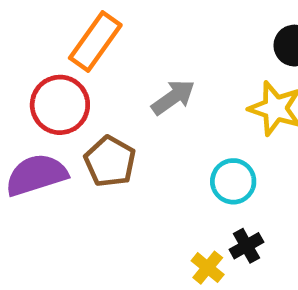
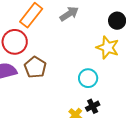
gray arrow: (173, 97) -> (69, 14), moved

